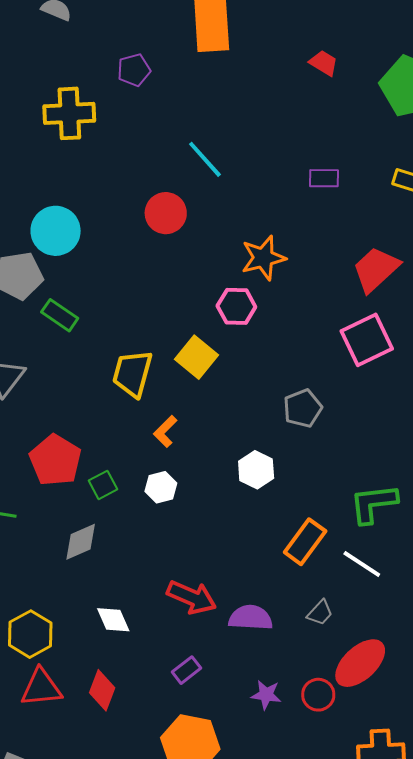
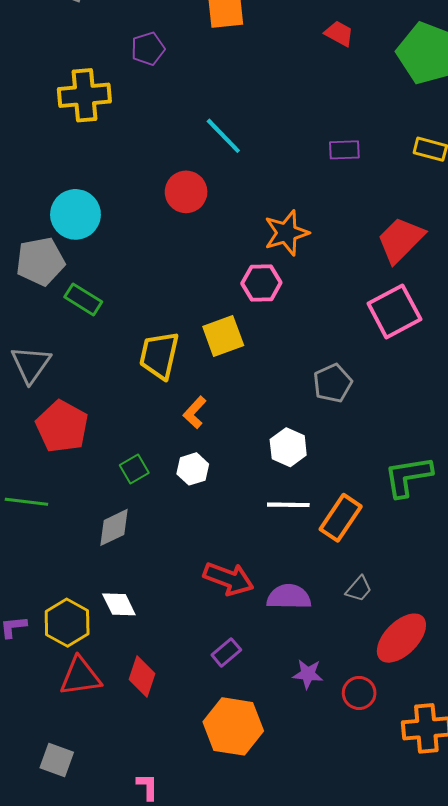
yellow square: (196, 357) -> (223, 336), turned 33
red pentagon: (55, 460) -> (62, 426), moved
white line: (362, 564) -> (288, 505), moved, turned -30
white diamond: (113, 620) -> (119, 604), moved
red circle: (318, 695) -> (359, 693), moved

